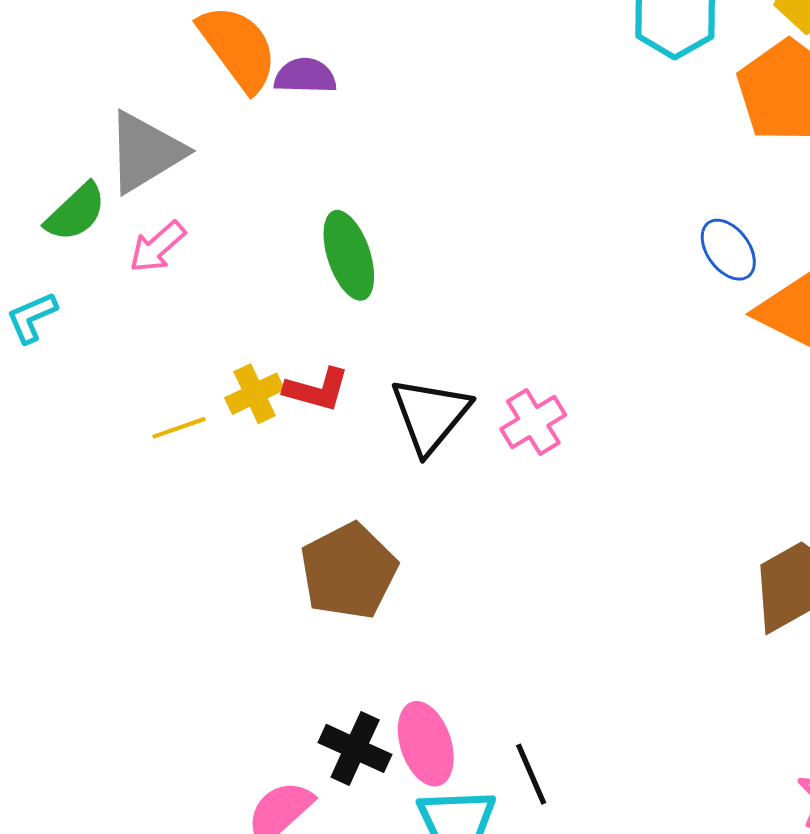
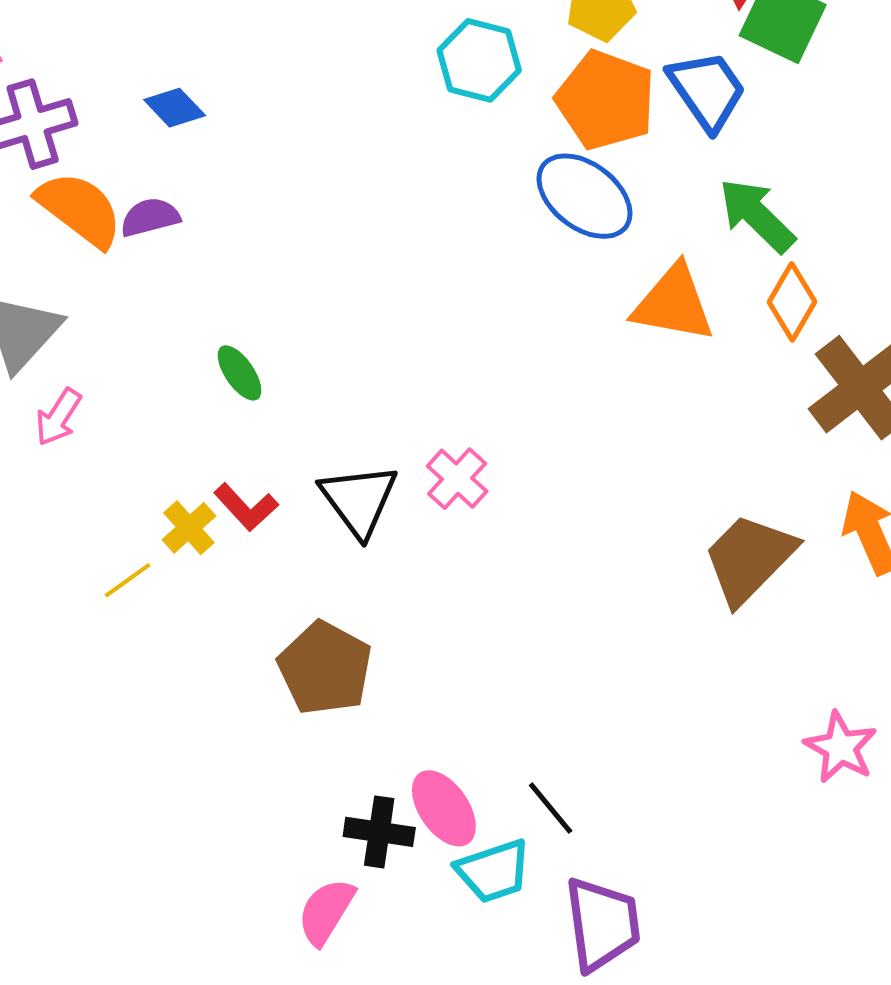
blue ellipse: (728, 250) -> (584, 196), moved, size x1.6
green ellipse: (349, 255) -> (240, 373), size x0.7
red L-shape: (317, 390) -> (246, 507), turned 48

